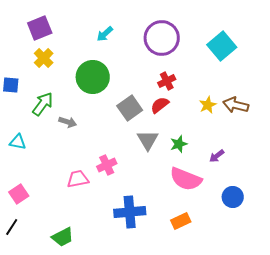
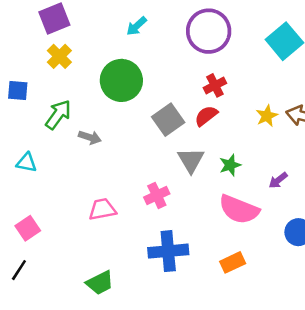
pink cross: (107, 165) -> (157, 195), moved
green trapezoid: (63, 237) -> (100, 283), moved

